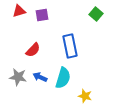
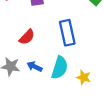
yellow star: (85, 96) -> (84, 77), moved

